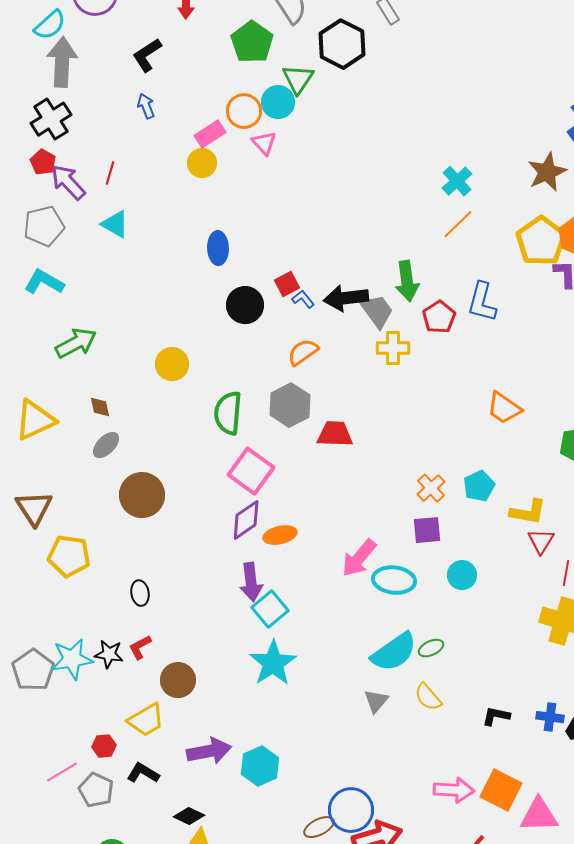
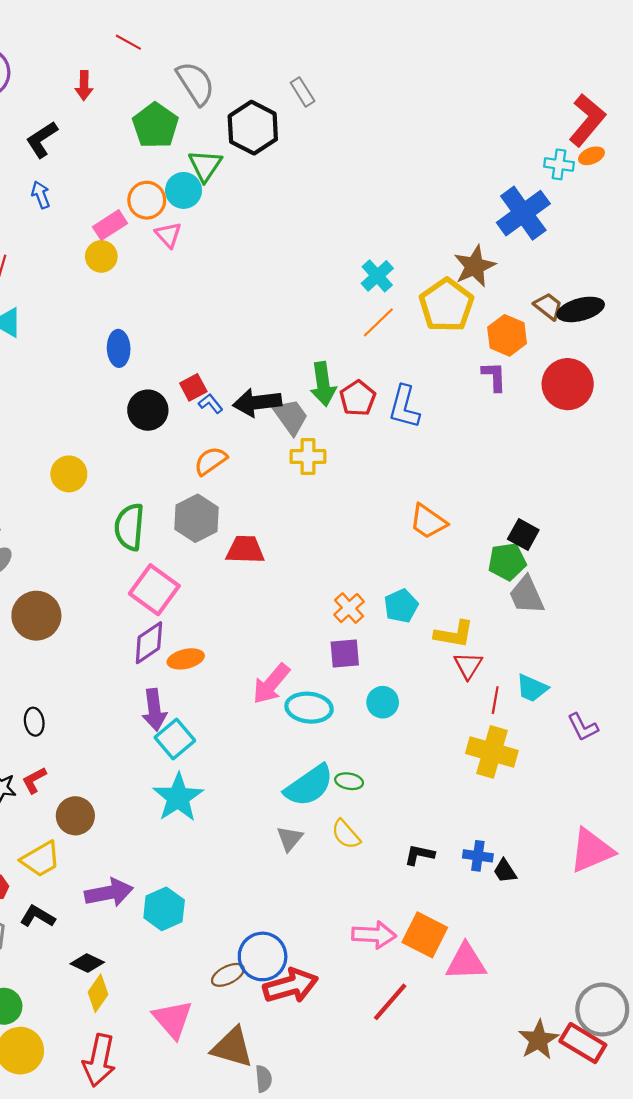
yellow pentagon: (541, 241) -> (446, 305), moved
red pentagon: (439, 317) -> (358, 398), moved
green ellipse: (431, 648) -> (349, 781), turned 35

